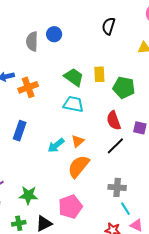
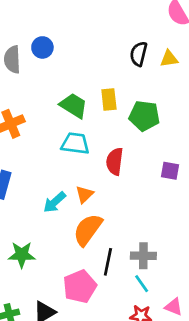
black semicircle: (109, 26) -> (139, 54), moved
red semicircle: (114, 120) -> (115, 161), moved, turned 30
black line: (115, 146) -> (108, 262), moved, turned -30
green star: (28, 195) -> (22, 255), moved
cyan line: (126, 209) -> (142, 284), moved

